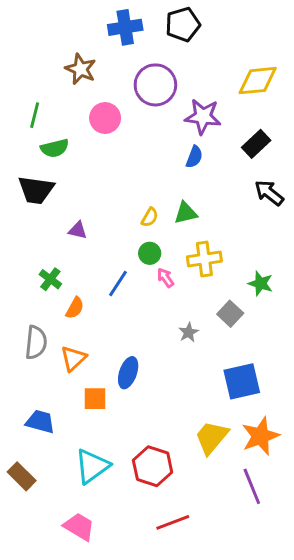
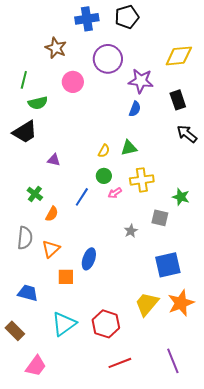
black rectangle: (256, 144) -> (178, 100), turned -66
black trapezoid: (36, 190) -> (25, 132), turned -40
pink arrow: (165, 278) -> (115, 193), turned -88
gray square: (230, 314) -> (160, 218), turned -30
purple line: (252, 486) -> (173, 361), moved
pink trapezoid: (79, 527) -> (36, 366), moved, turned 95

